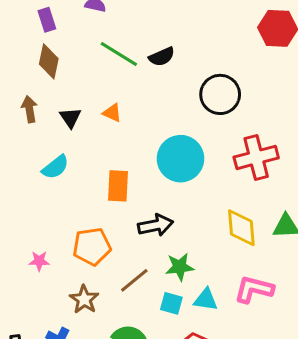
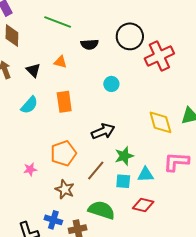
black semicircle: (162, 57) -> (89, 44), moved, turned 30
red cross: (256, 157) -> (159, 56), moved
cyan circle: (180, 159) -> (111, 84), size x0.5
orange rectangle: (118, 186) -> (64, 102), moved

